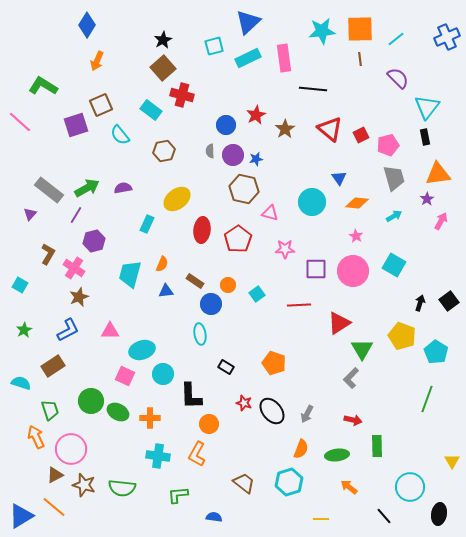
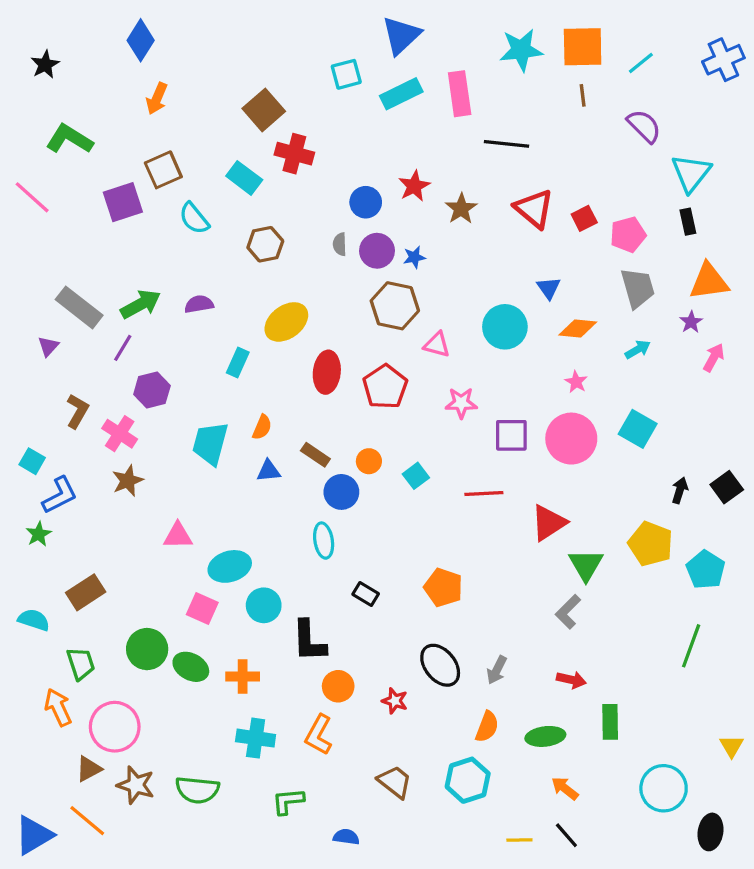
black star: (163, 40) -> (45, 65), moved
blue L-shape: (68, 330) -> (60, 495), moved
red star: (244, 403) -> (395, 701), moved
black line: (384, 516) -> (566, 835), moved

